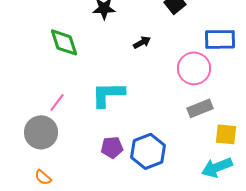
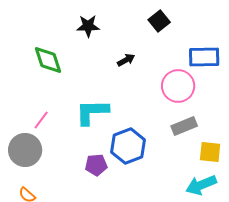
blue hexagon: (148, 151) -> (128, 146), moved

